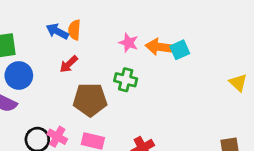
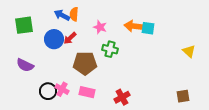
pink star: (128, 43) -> (100, 27), moved
cyan square: (180, 50) -> (148, 28), turned 32
blue circle: (19, 75) -> (54, 39), moved

